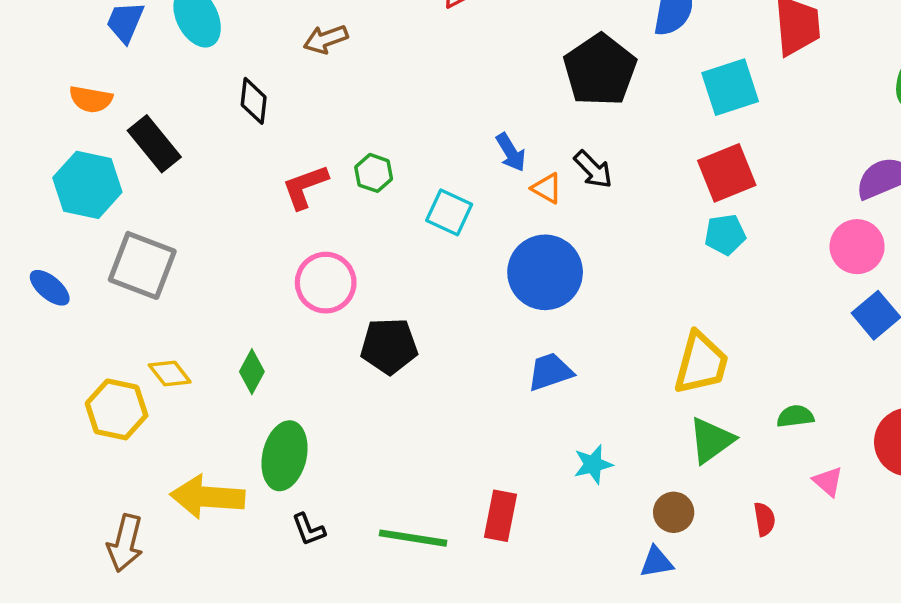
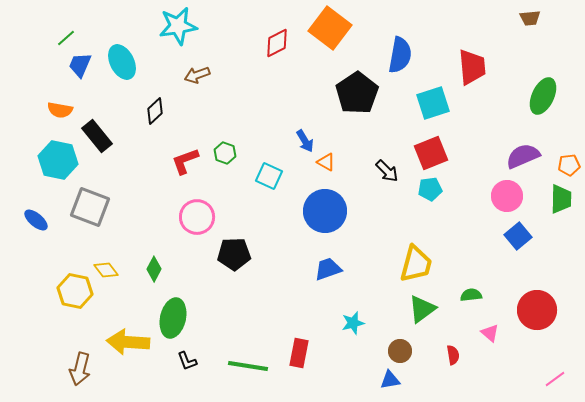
black diamond: (254, 101) -> (155, 111), turned 40
black arrow: (593, 169) -> (387, 171), moved

